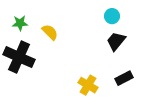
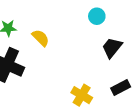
cyan circle: (112, 16) -> (97, 16), moved

